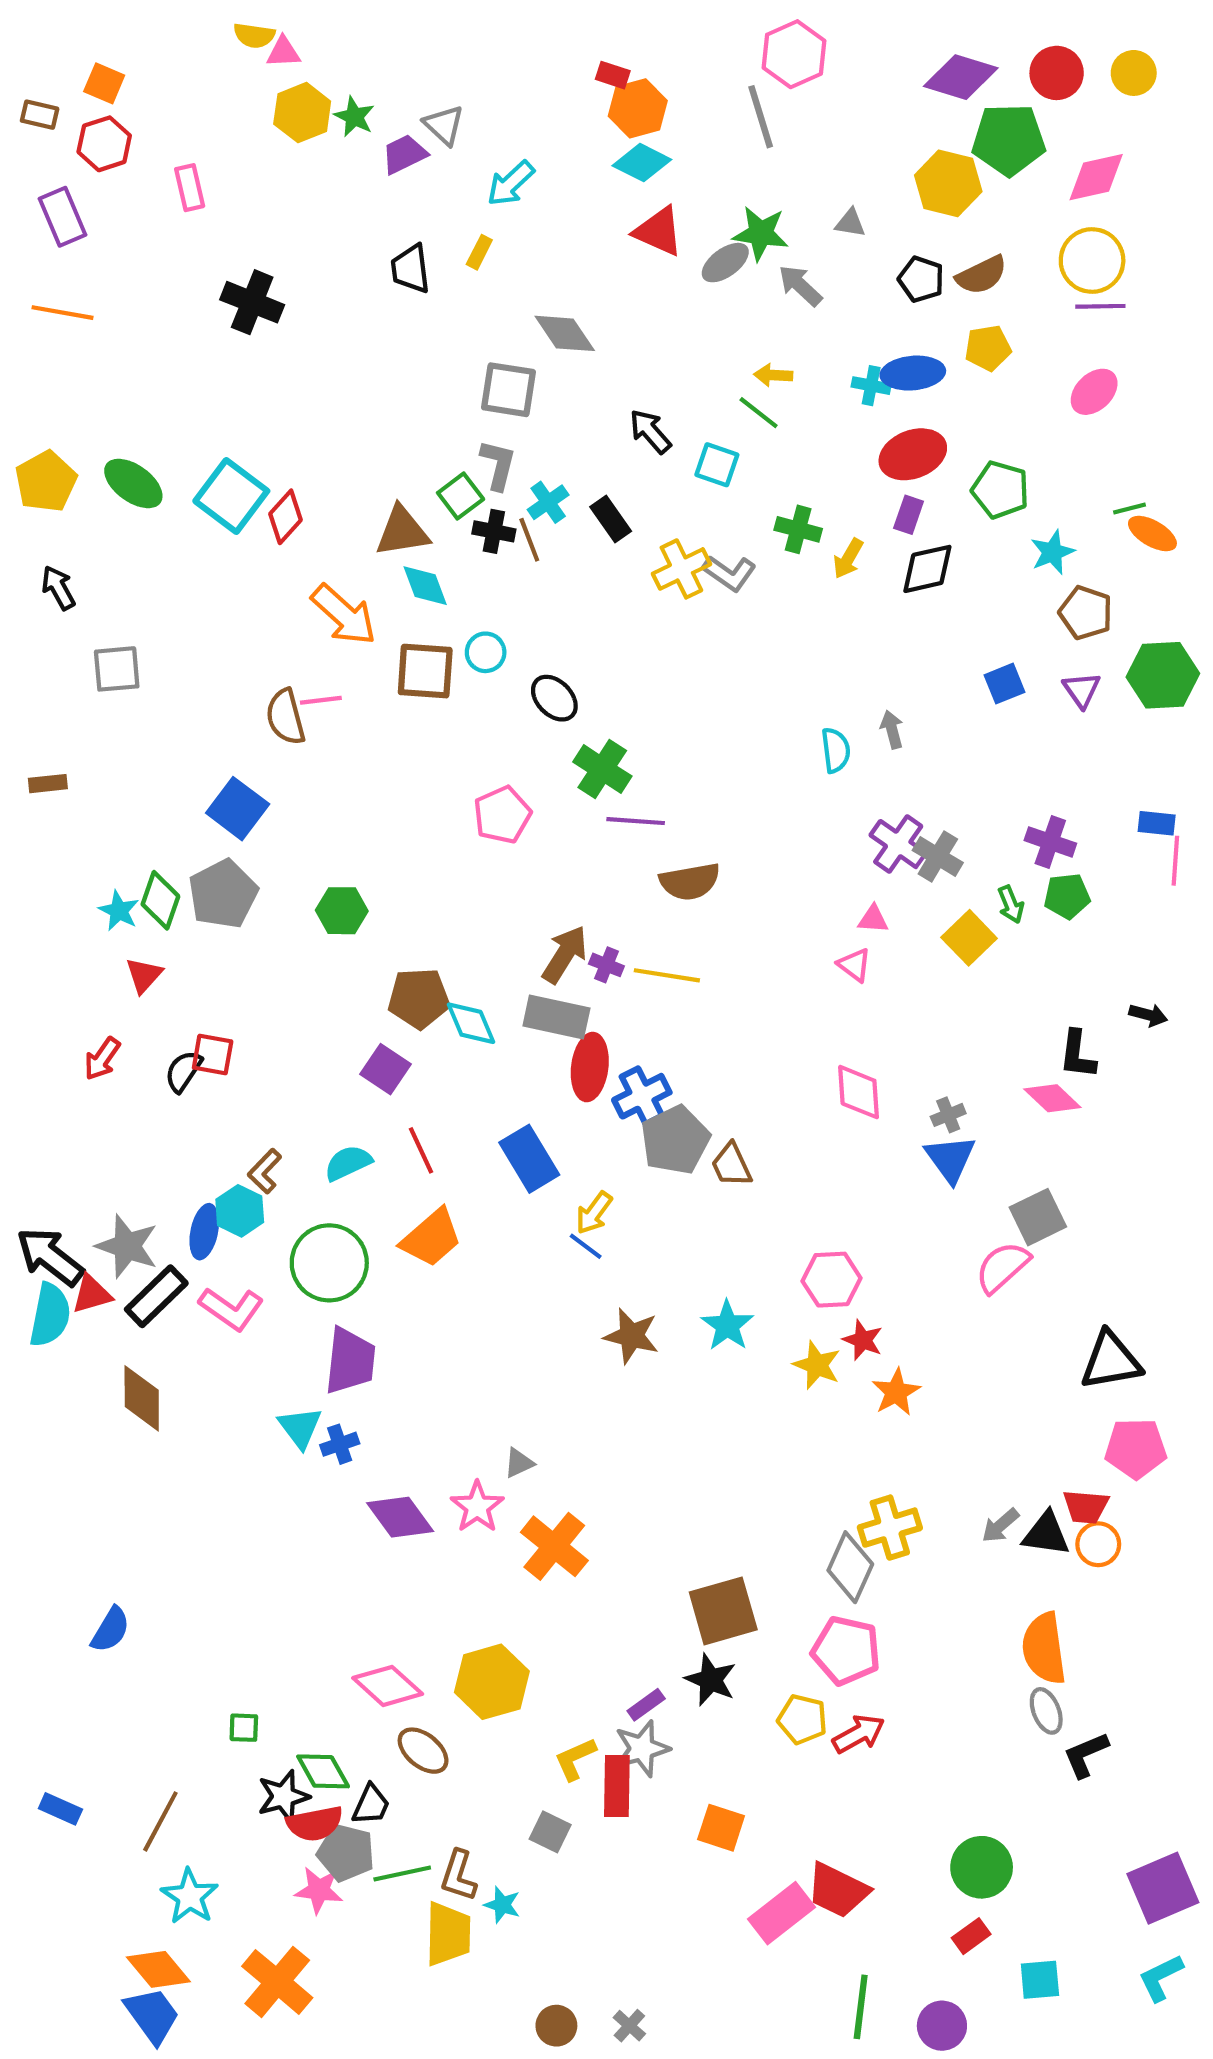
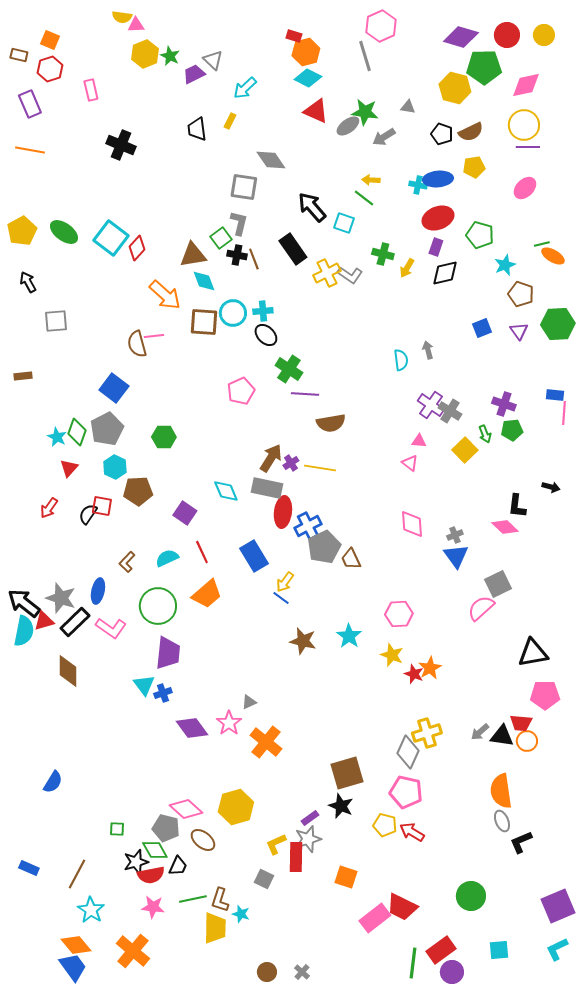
gray arrow: (800, 286) -> (384, 137), turned -75
black arrow: (650, 431) -> (312, 207), size x1.4
cyan cross: (548, 502) -> (263, 311), moved, turned 30
black rectangle: (611, 519) -> (293, 249), size x1.4
cyan circle: (486, 652) -> (233, 313), size x1.4
purple cross: (606, 965) -> (291, 463), turned 35
brown pentagon: (419, 998) -> (138, 491), moved
cyan hexagon: (240, 1211) -> (115, 467), moved
red star: (863, 1340) -> (414, 674), moved
red arrow: (859, 1734) -> (412, 832), turned -120
gray pentagon: (346, 1853) -> (166, 828), moved
red rectangle: (971, 1936) -> (441, 950), moved, size x1.6

